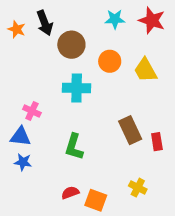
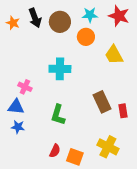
brown circle: (71, 45) -> (60, 22), moved
orange circle: (110, 61) -> (86, 37), moved
yellow cross: (138, 188) -> (108, 147), size x1.5
red semicircle: (70, 193) -> (55, 151), turned 136

